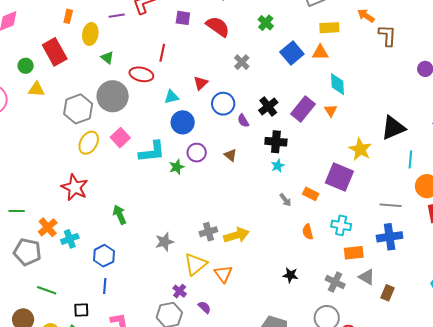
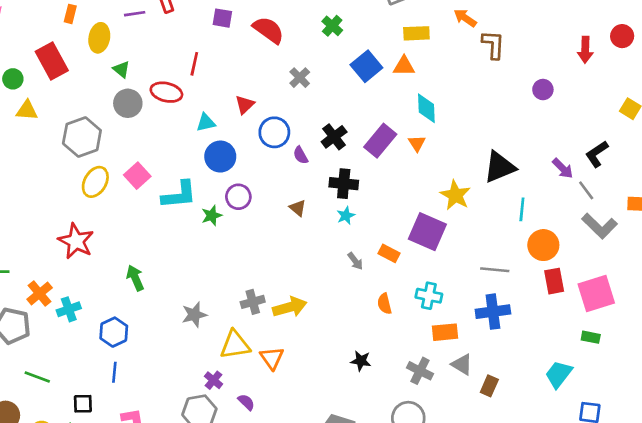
gray circle: (113, 96) -> (128, 103), moved, size x0.7
brown triangle: (230, 155) -> (298, 208), moved
yellow triangle: (195, 264) -> (235, 345), turned 30

